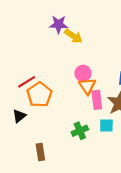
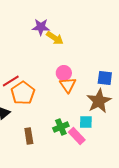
pink rectangle: (97, 100) -> (77, 136), moved, turned -36
brown rectangle: (40, 152) -> (29, 136), moved

